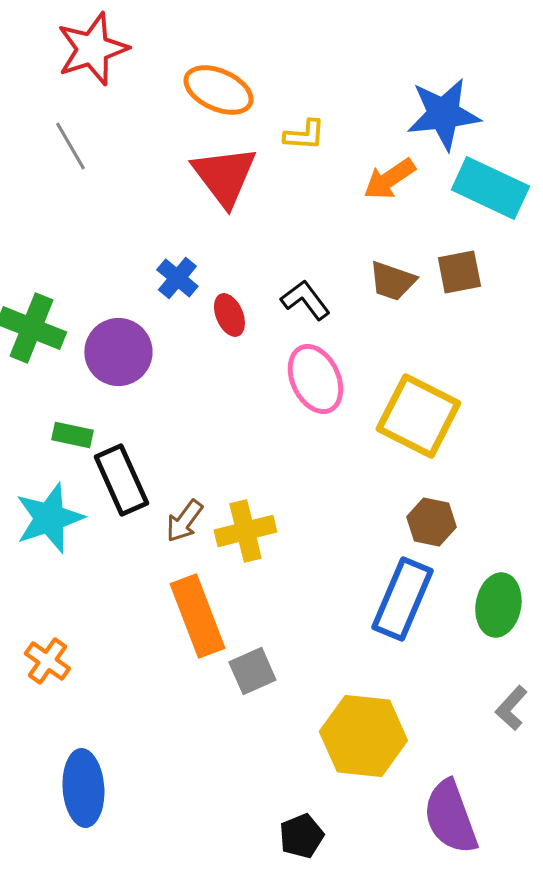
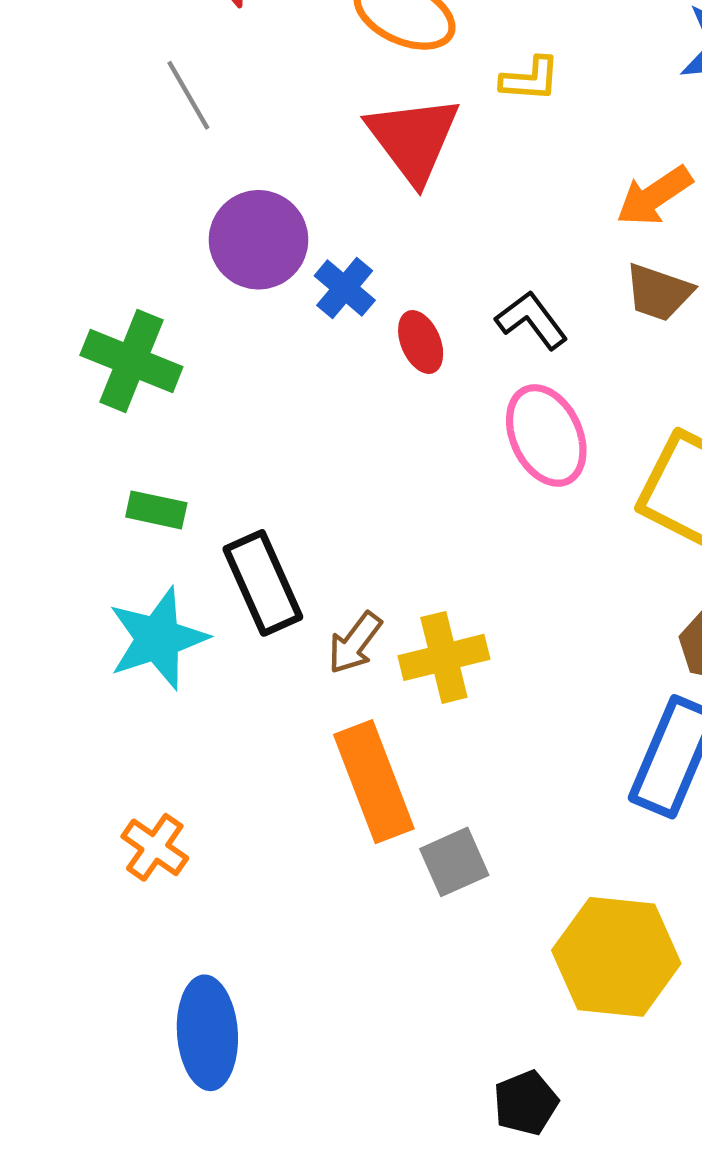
orange arrow: (389, 179) -> (654, 196), moved
purple circle: (118, 352) -> (259, 240), moved
green rectangle: (72, 435) -> (156, 510), moved

